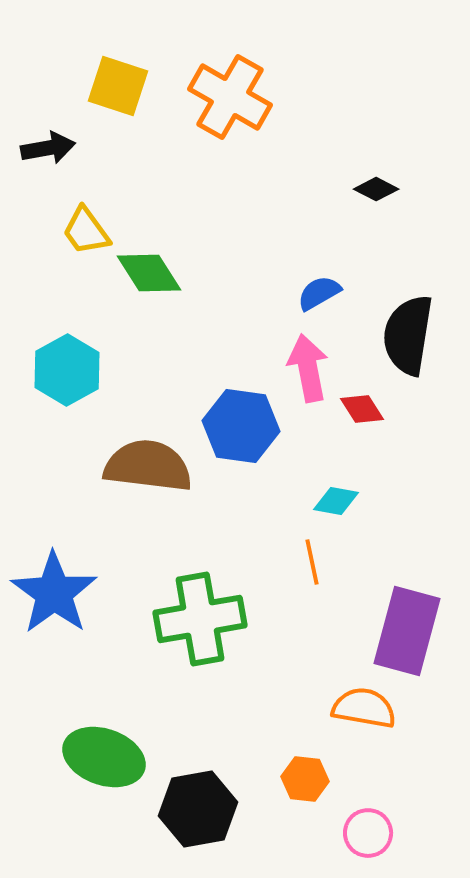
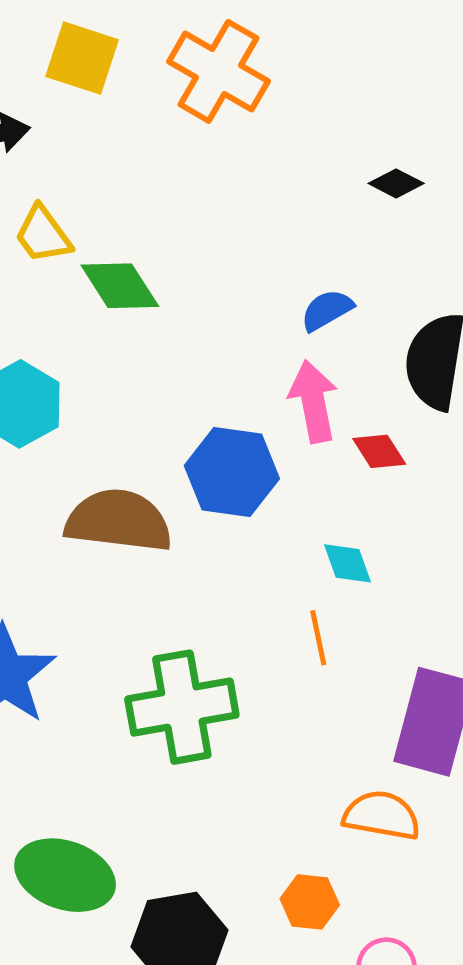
cyan diamond: (336, 501) -> (348, 563), turned 60

